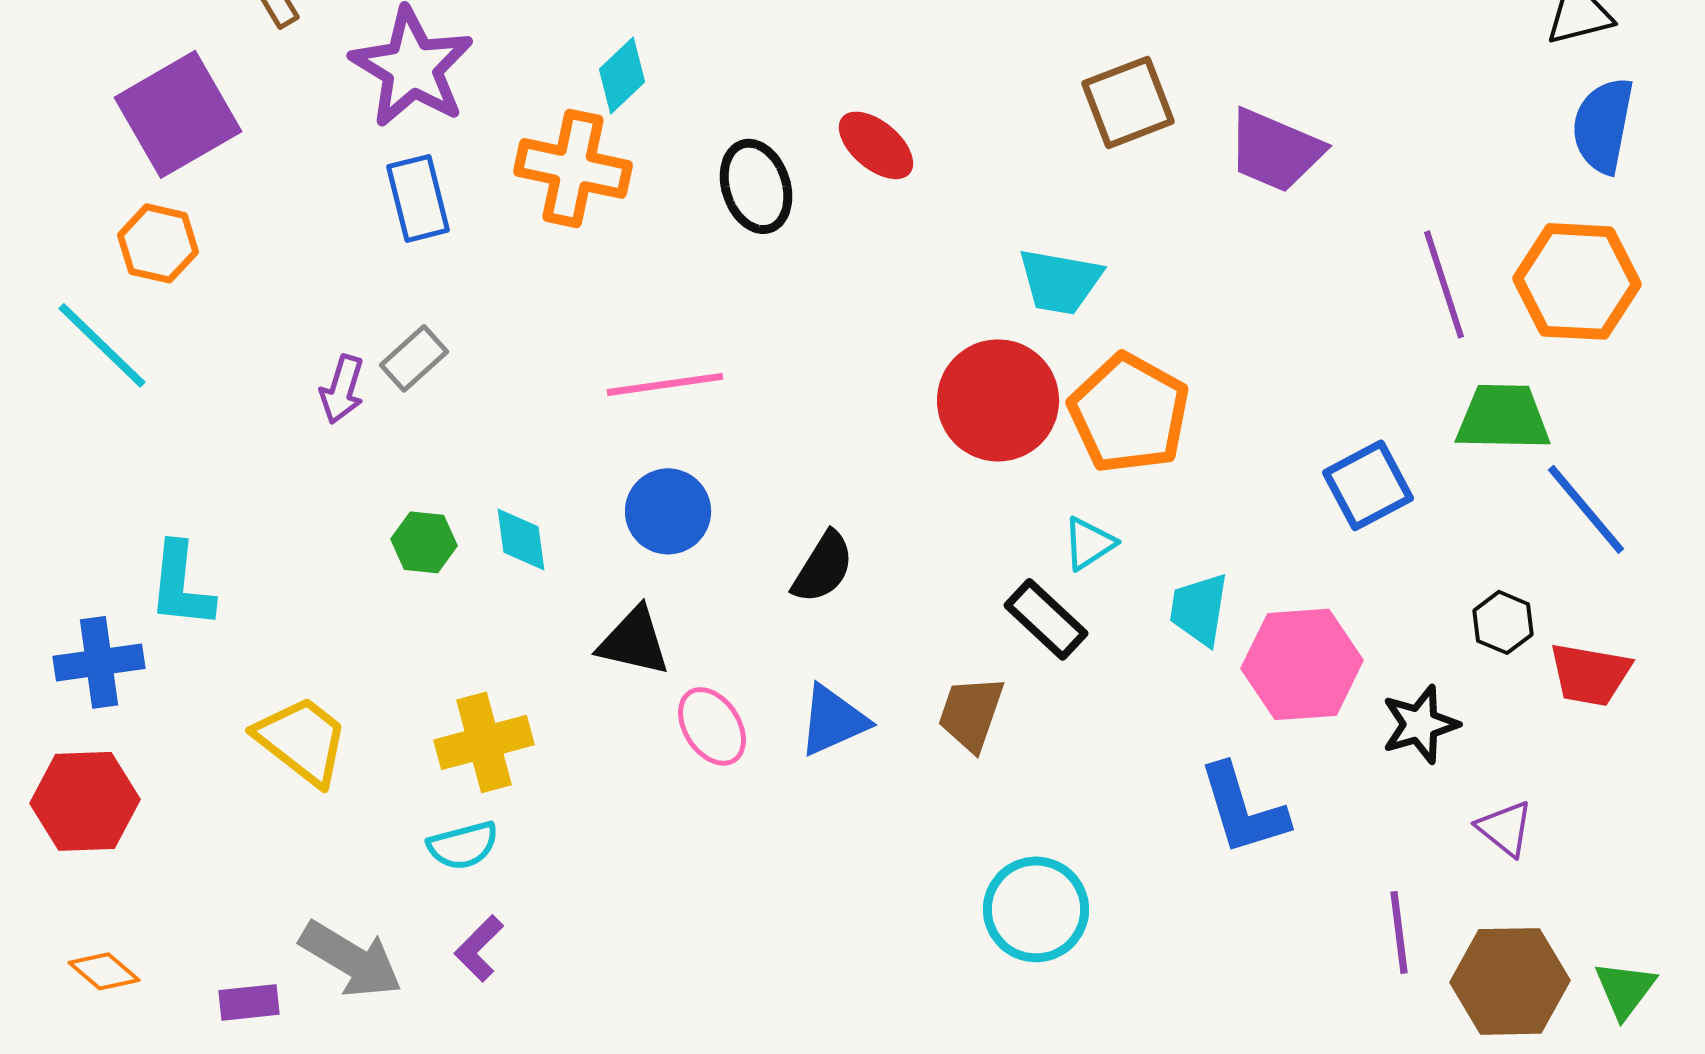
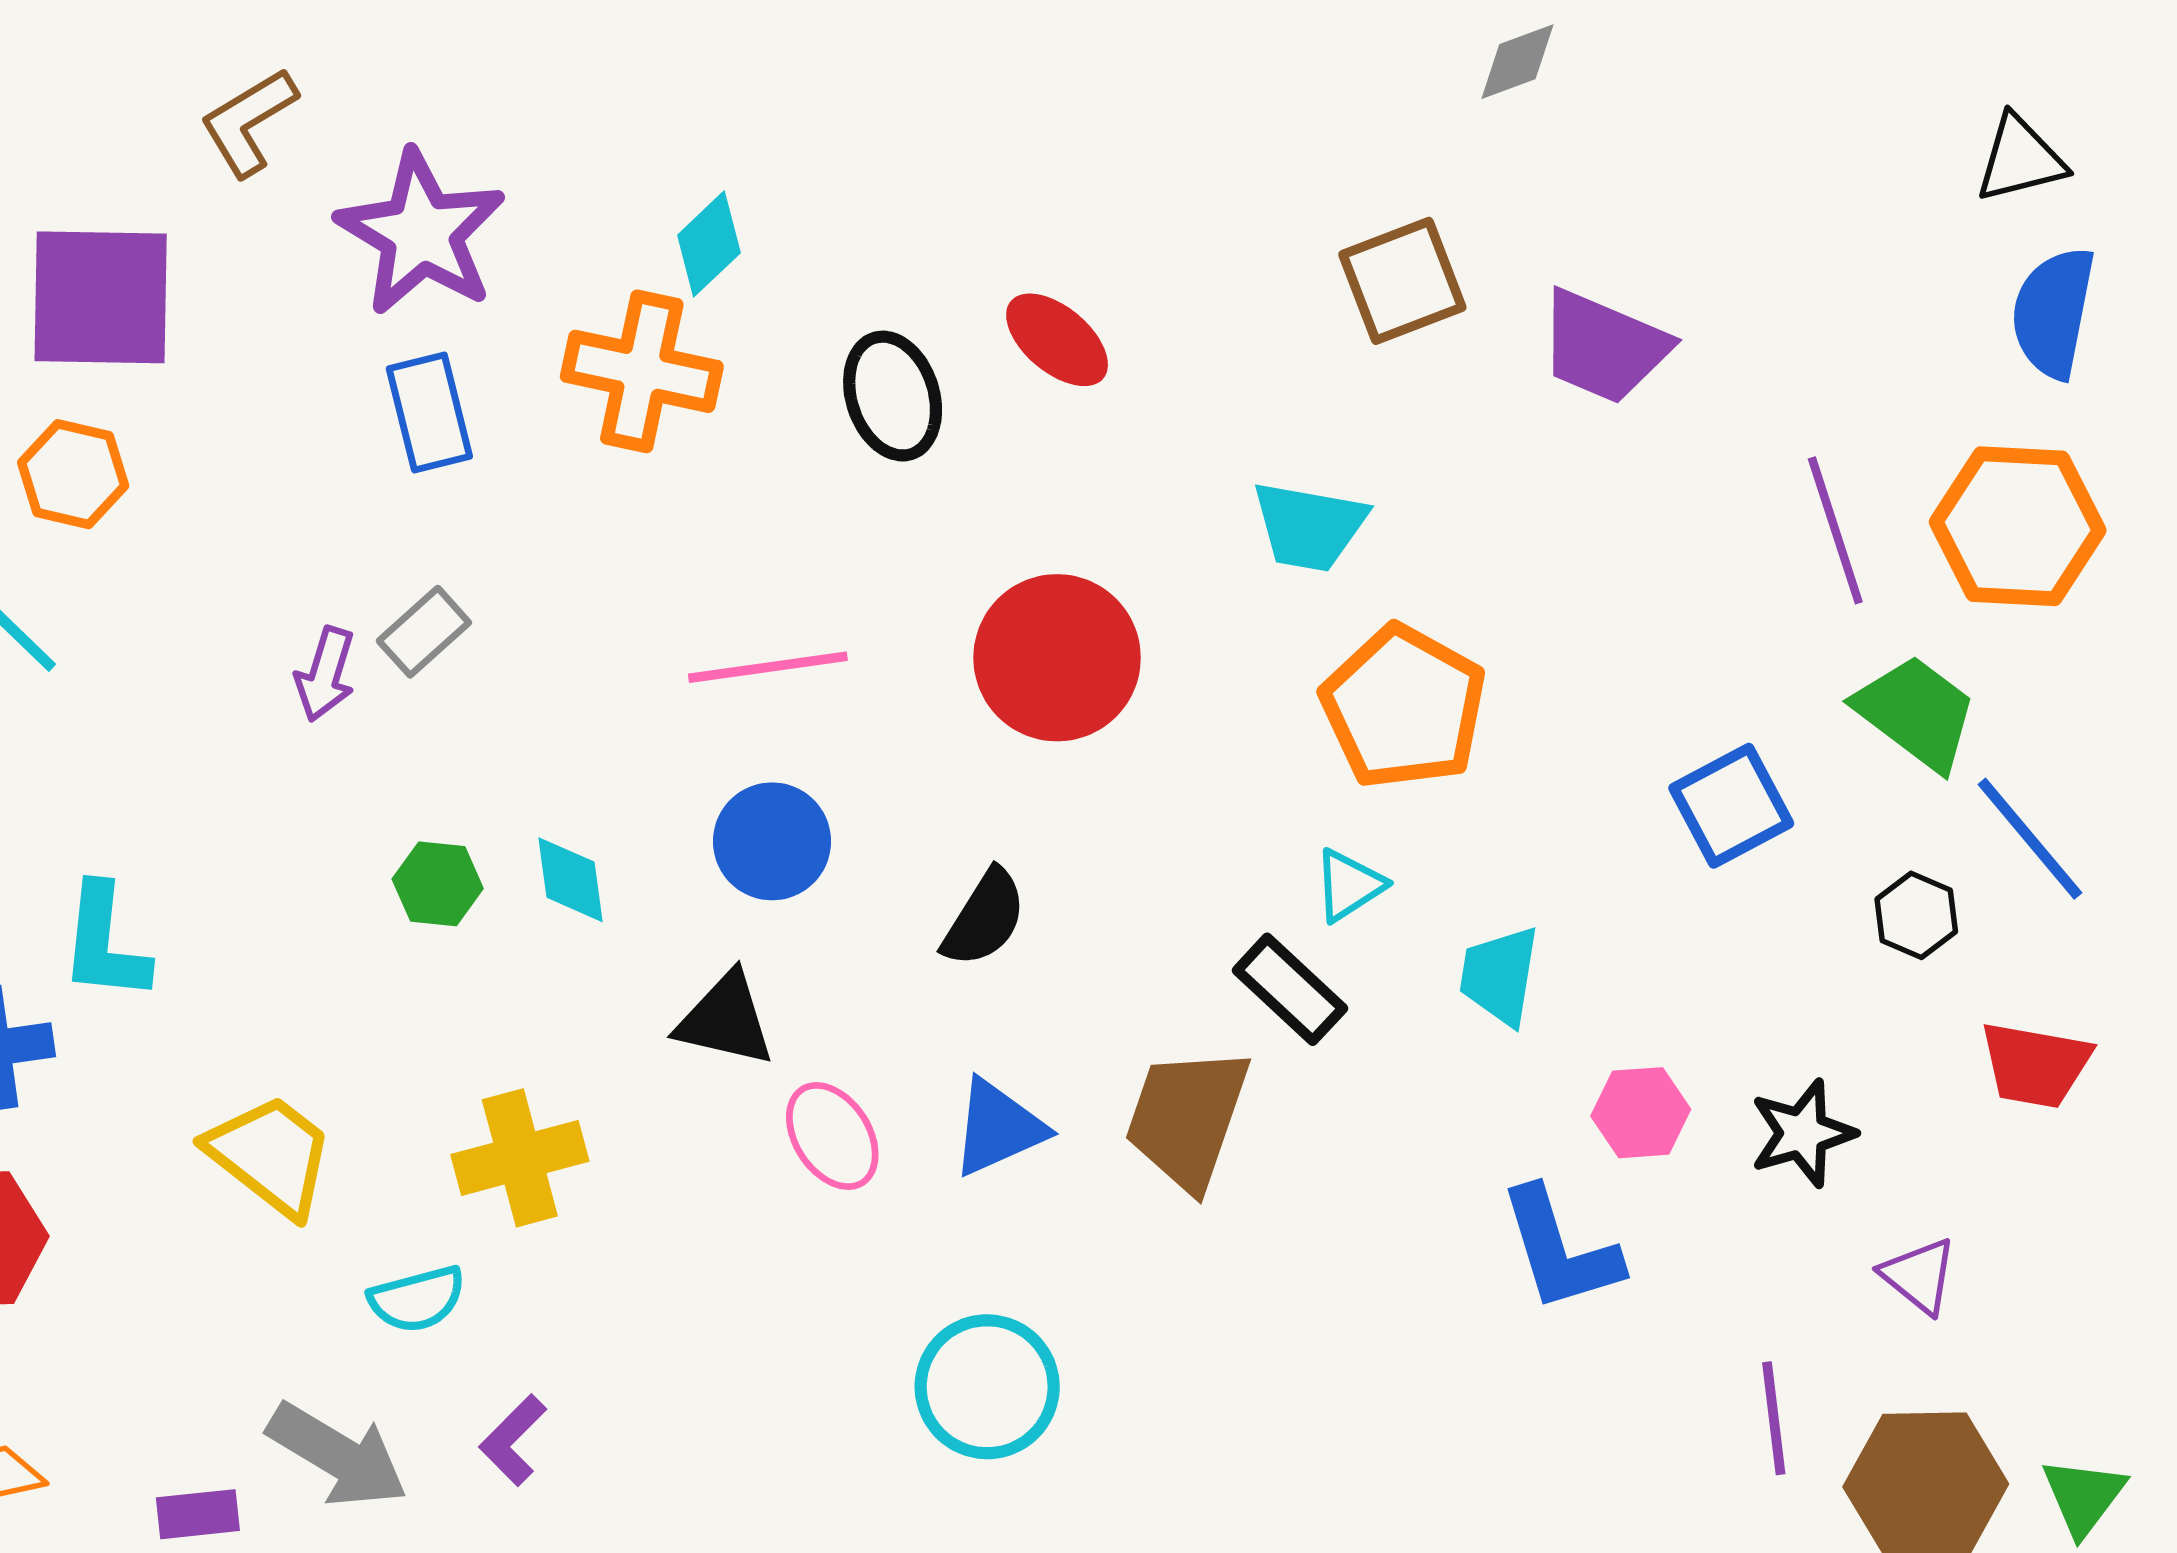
purple square: (178, 114) -> (101, 297), turned 31
red circle: (998, 400) -> (1057, 658), moved
green trapezoid: (1503, 417) -> (1916, 713), turned 36
black hexagon: (1503, 622) -> (1916, 915), moved
pink hexagon: (1302, 664) -> (1641, 1113), moved, size x0.6
brown trapezoid: (971, 713) -> (1187, 1118), size x1.4
cyan semicircle: (463, 845) -> (417, 1299), moved
cyan circle: (1036, 909) -> (987, 1387), moved

